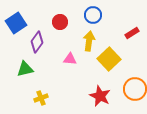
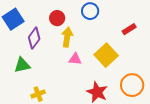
yellow arrow: (89, 41) -> (67, 37), moved
pink triangle: (70, 59) -> (75, 59), moved

